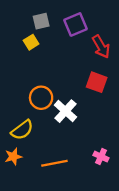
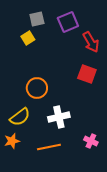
white cross: (66, 111) -> (59, 117), moved, turned 35

